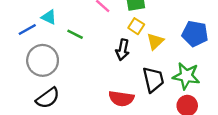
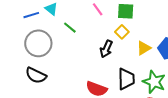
yellow triangle: (155, 41) -> (144, 48), moved
black semicircle: (48, 98) -> (36, 75), turned 50

